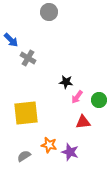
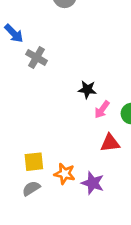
yellow square: (26, 113) -> (34, 162), moved, size x0.6

